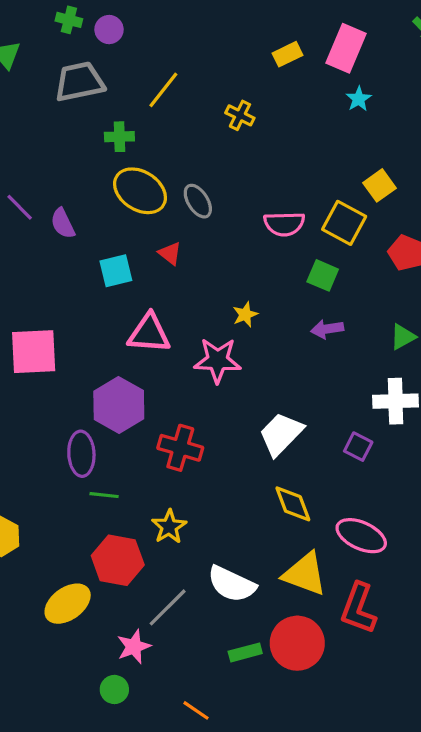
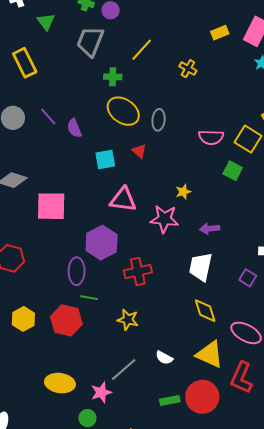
gray trapezoid: (80, 82) -> (90, 41), turned -60
gray ellipse: (198, 201) -> (159, 120), turned 35
purple arrow: (327, 329) -> (210, 229), moved
white trapezoid: (281, 434) -> (201, 267), turned -36
red cross: (180, 448) -> (138, 271), turned -32
yellow star: (169, 527) -> (128, 320), turned -30
red hexagon: (118, 560) -> (66, 320), moved
white semicircle: (232, 584) -> (164, 358), size x0.6
yellow ellipse: (68, 604) -> (60, 383), moved, turned 40

